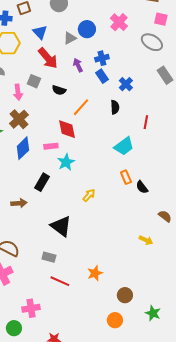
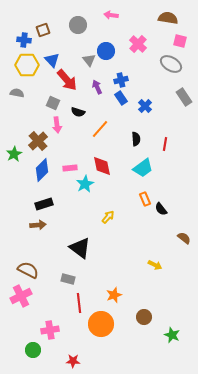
blue triangle: (40, 32) -> (52, 60), moved
gray triangle: (70, 38) -> (89, 60), turned -40
pink arrow: (18, 92) -> (57, 125), moved
black semicircle: (115, 107) -> (136, 139), moved
red diamond: (67, 129) -> (102, 166), moved
black rectangle: (42, 182) -> (44, 204), moved, turned 42
yellow arrow: (146, 240) -> (155, 265), moved
red line: (60, 281) -> (79, 303), turned 60
orange circle: (115, 320) -> (101, 324), moved, size x1.6

